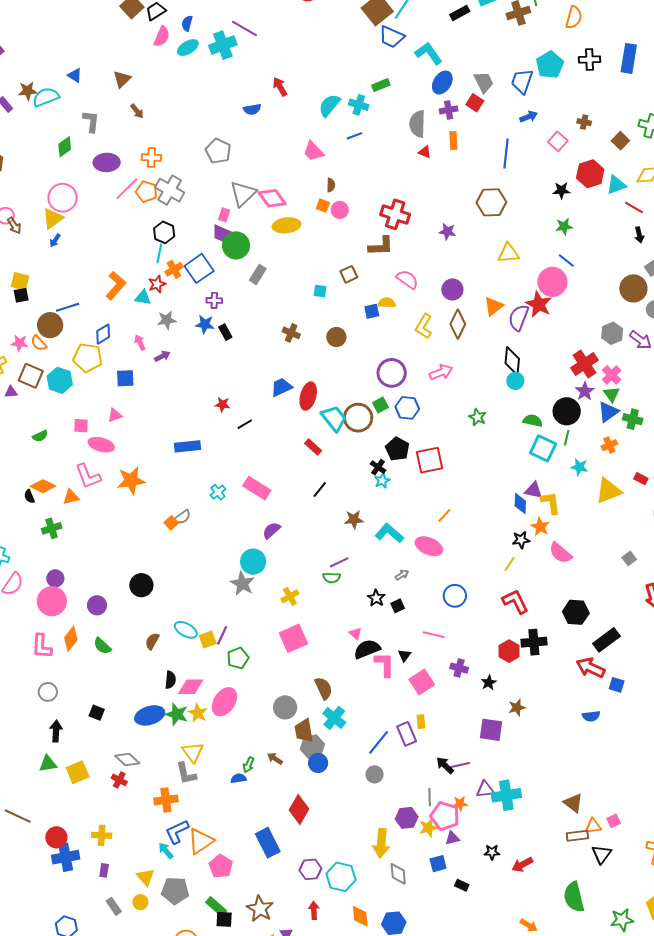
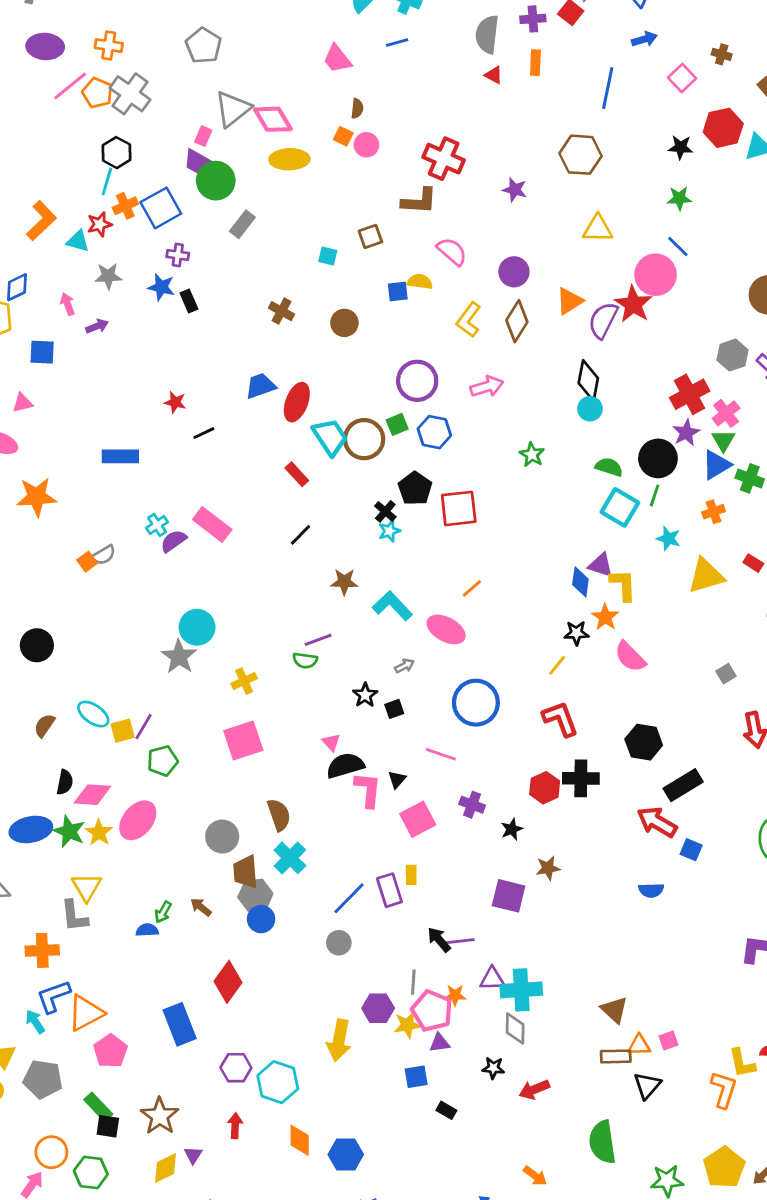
purple semicircle: (272, 530) -> (174, 541), moved
blue circle: (455, 596) -> (476, 703), size x1.4
gray diamond: (398, 874) -> (515, 1028), moved

